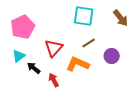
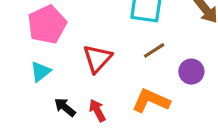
orange L-shape: (78, 64) -> (151, 101), moved
black arrow: (34, 68) -> (65, 107), moved

